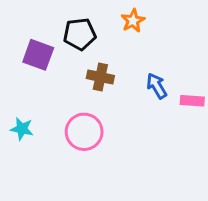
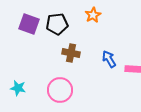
purple square: (38, 55) -> (29, 24), moved

